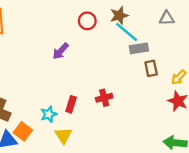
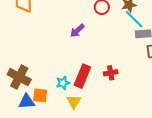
red rectangle: (71, 104) -> (82, 76), size x1.6
orange square: (23, 131) -> (40, 95), turned -35

